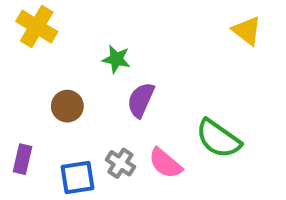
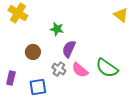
gray cross: (120, 163) -> (59, 69), moved
pink semicircle: (165, 163) -> (80, 70), moved

